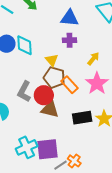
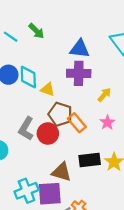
purple cross: (70, 40) -> (79, 73), size x1.5
yellow triangle: (52, 60) -> (48, 89), moved, turned -32
pink star: (97, 83) -> (107, 122), size x0.6
brown triangle: (50, 109) -> (61, 172), moved

